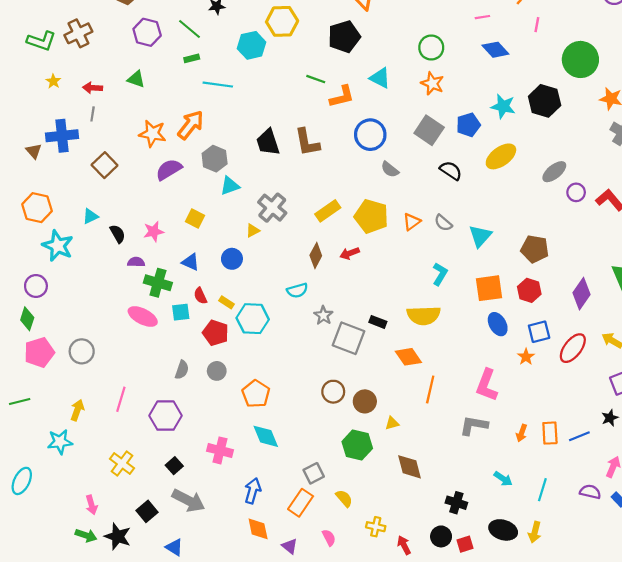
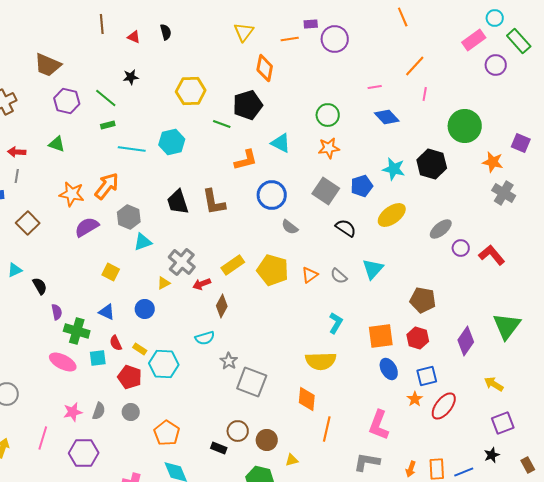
cyan hexagon: (252, 45) -> (172, 142), moved
green line: (316, 79) -> (222, 124), moved
orange star: (432, 83) -> (329, 148), turned -30
pink star: (154, 232) -> (73, 412), moved
cyan triangle: (480, 236) -> (373, 269), moved
red arrow: (350, 253) -> (202, 284), moved
purple semicircle: (136, 262) -> (57, 312), turned 77
black rectangle: (378, 322) -> (219, 448), moved
red ellipse: (573, 348) -> (444, 406), moved
orange diamond: (408, 357) -> (307, 399), turned 40

